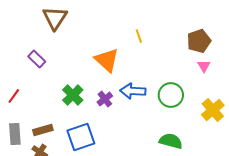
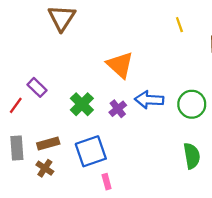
yellow line: (139, 36) -> (179, 25), moved
purple rectangle: (37, 59) -> (37, 87), moved
green semicircle: (171, 141) -> (192, 156), turned 65

